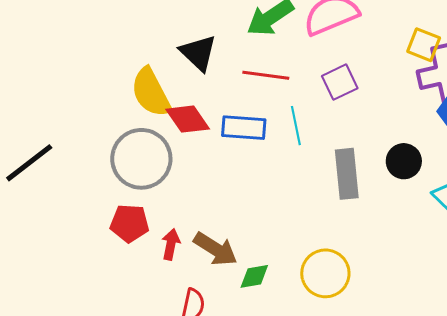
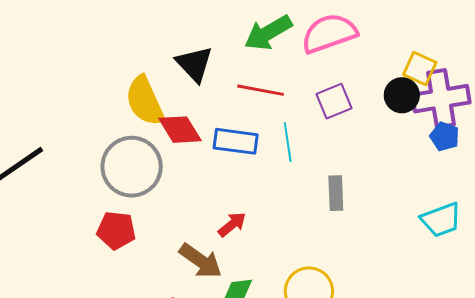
black circle: (404, 161) -> (402, 95), moved
gray rectangle: (347, 174) -> (336, 193), size x0.7
red arrow: (171, 244) -> (232, 224), moved, turned 36

